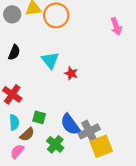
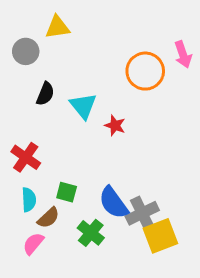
gray circle: (12, 14) -> (26, 51), moved
orange circle: (56, 15) -> (145, 71), moved
black semicircle: (14, 52) -> (45, 94), moved

